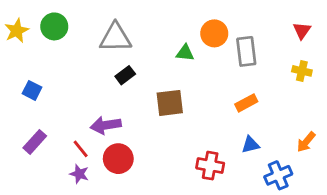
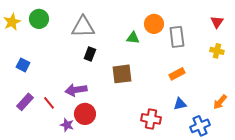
black rectangle: (125, 75) -> (90, 54), turned -32
red line: (81, 149) -> (49, 103), moved
purple star: (79, 174) -> (67, 125), moved

